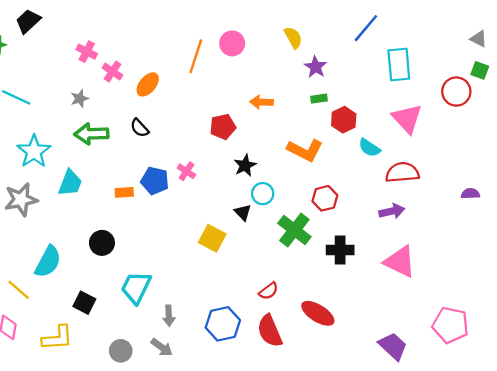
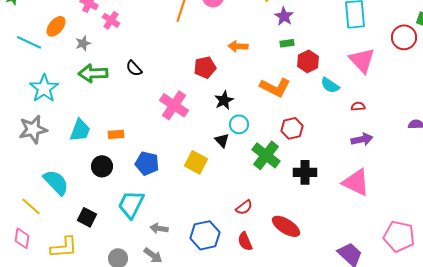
orange ellipse: (148, 84) -> (56, 26), moved
pink cross: (186, 171) -> (174, 105), size x1.8
red semicircle: (402, 172) -> (358, 106), size x0.5
blue pentagon: (155, 181) -> (147, 163), moved
cyan trapezoid: (70, 183) -> (80, 130), moved
orange rectangle: (124, 192) -> (116, 134), moved
purple arrow: (392, 211) -> (362, 139), moved
cyan semicircle: (48, 262) -> (56, 182), turned -72
gray arrow: (169, 316) -> (159, 228), turned 102
red semicircle: (270, 331) -> (245, 241), size x0.7

